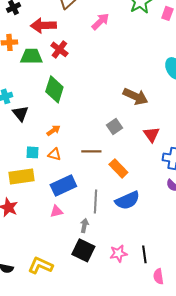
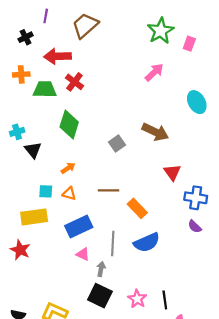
pink arrow: (100, 21) -> (154, 72), moved
gray square: (114, 126) -> (117, 144), moved
pink triangle: (56, 211) -> (83, 254), moved, turned 40
pink star: (118, 253) -> (137, 299), turned -30

